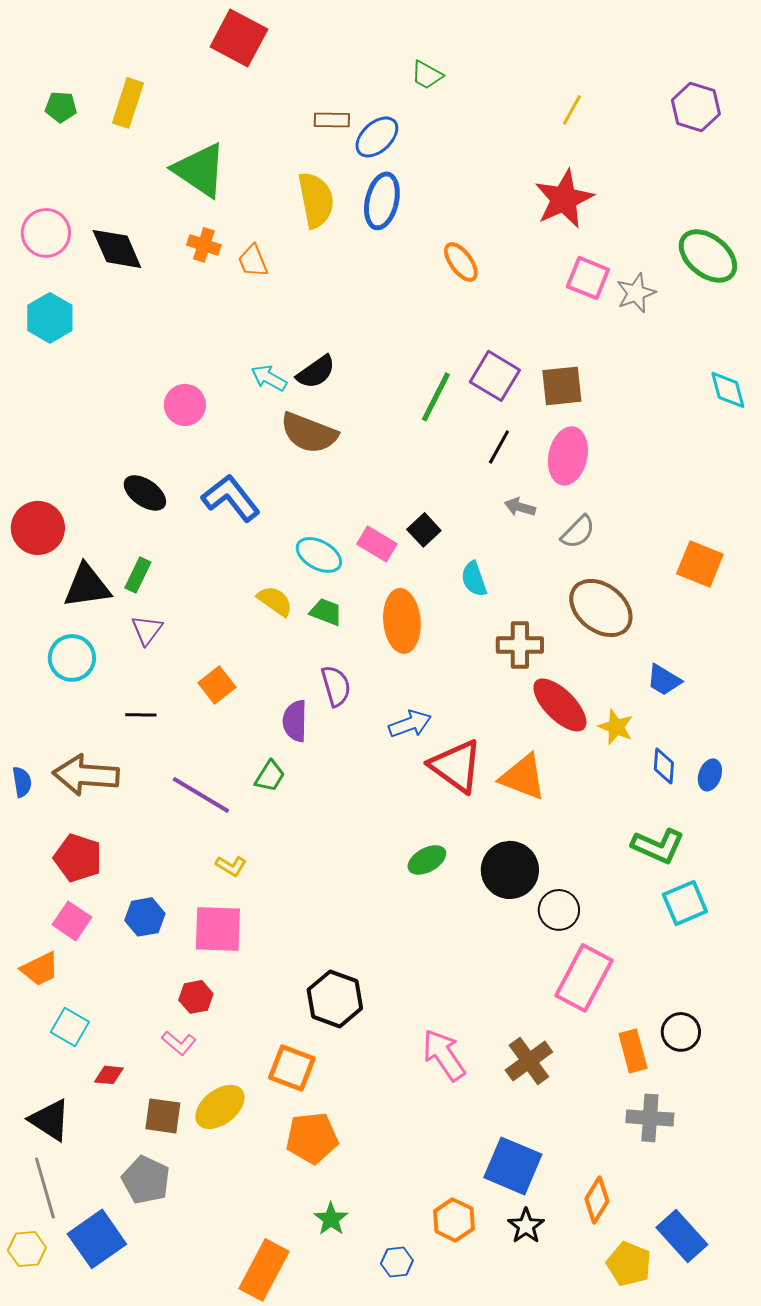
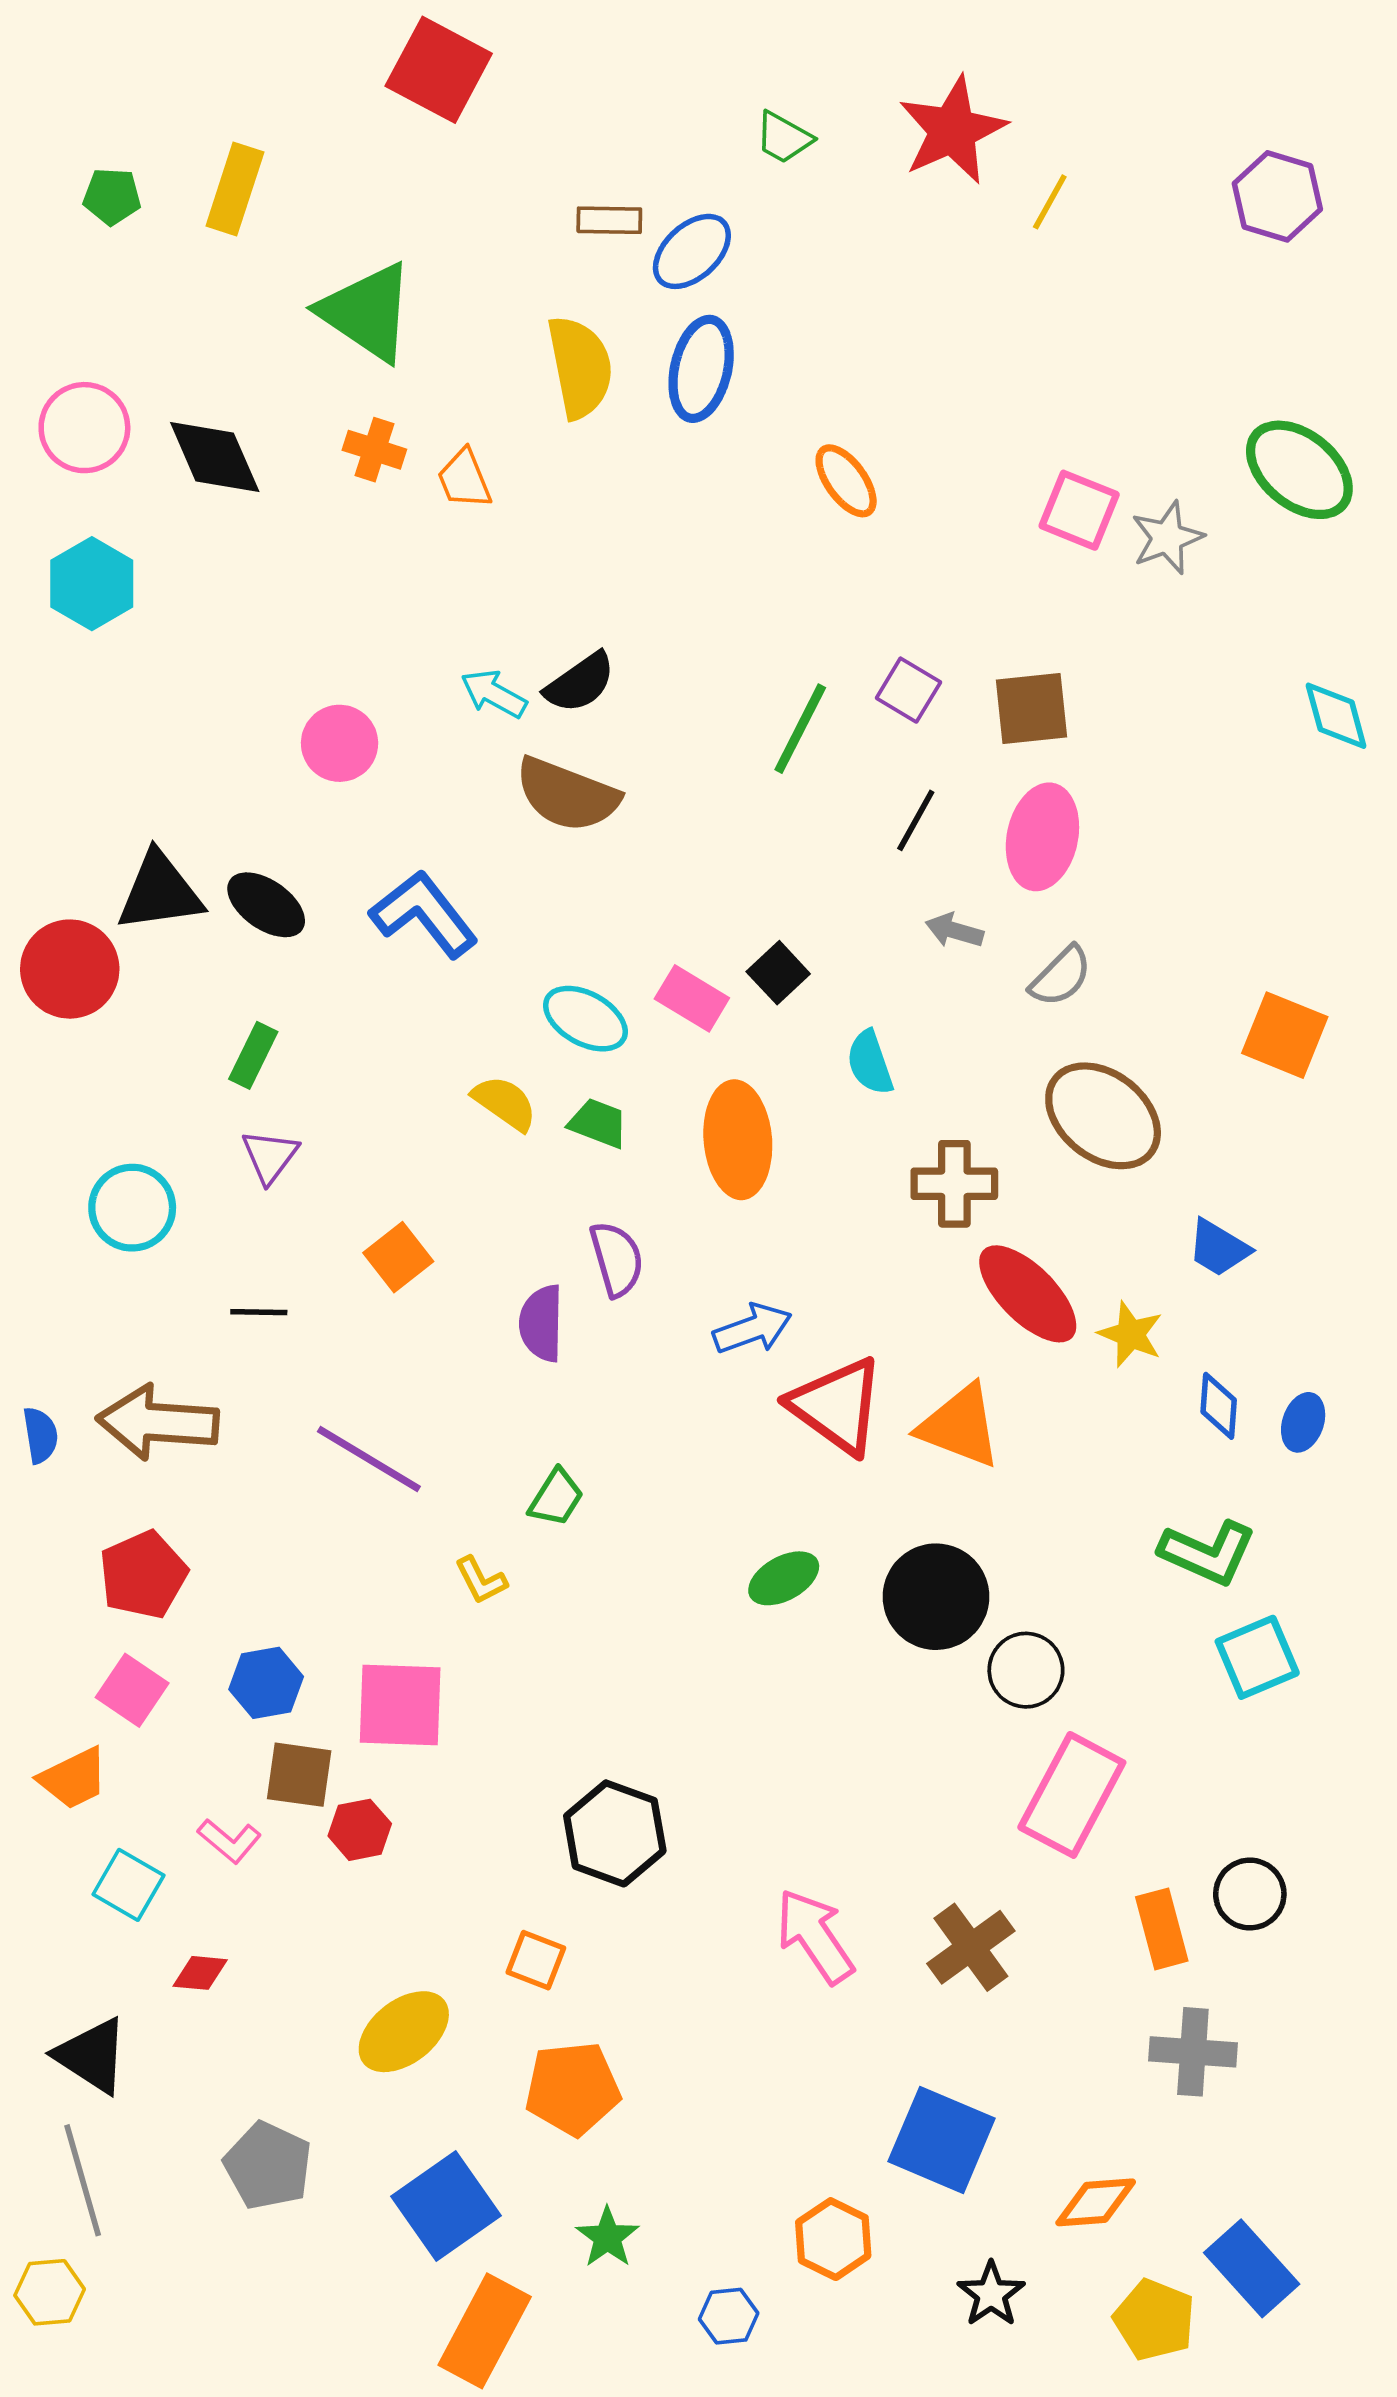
red star: (564, 199) -> (953, 130), moved
purple square: (495, 376) -> (908, 690), size x0.7
black triangle: (87, 586) -> (160, 892), moved
green trapezoid: (270, 776) -> (556, 1498), moved
red pentagon: (78, 858) -> (143, 1575), turned 30
yellow L-shape: (231, 866) -> (481, 1580), moved, turned 32
pink L-shape: (179, 1043) -> (229, 1841), moved
orange square: (292, 1068) -> (536, 1960), size x0.7
brown square: (163, 1116) -> (299, 1775), moved
orange diamond: (597, 1200) -> (1096, 2202), turned 54
black star: (526, 1226) -> (991, 2294), moved
blue square: (97, 1239) -> (446, 2206), moved

